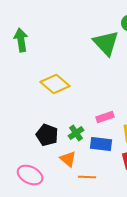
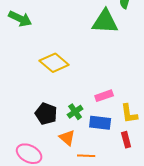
green arrow: (21, 40) -> (20, 19), turned 125
green triangle: (106, 43) -> (105, 22), turned -44

